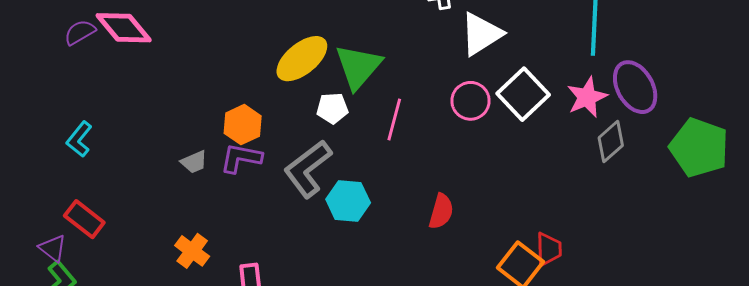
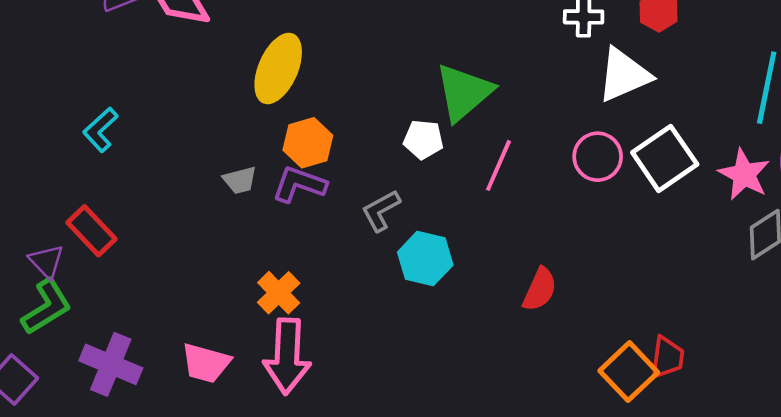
yellow ellipse: (302, 59) -> (278, 68), moved, turned -36
pink star: (587, 97) -> (744, 174), turned -30
gray L-shape: (308, 169) -> (381, 211), size x0.6
orange cross: (192, 251) -> (279, 293), moved

